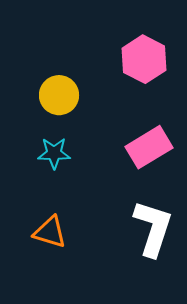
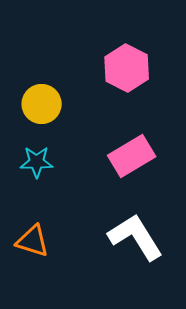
white L-shape: (153, 228) -> (136, 237), turned -50

